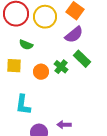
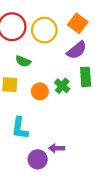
green rectangle: (82, 59) -> (86, 77), turned 42
purple arrow: (64, 125) -> (57, 148), moved

